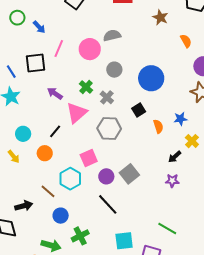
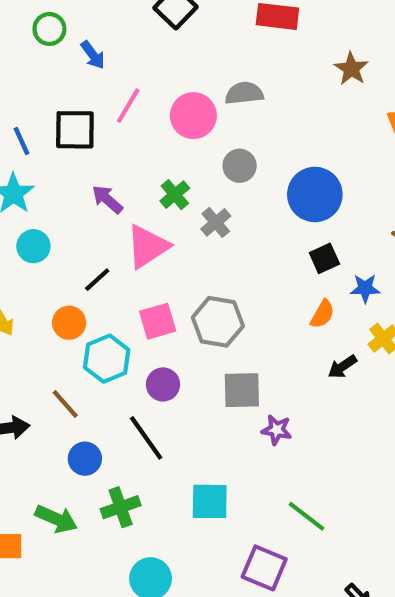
black square: (139, 110) -> (324, 258), moved
orange semicircle: (158, 126) -> (322, 314), moved, turned 40
gray hexagon: (109, 128) -> (218, 322), moved
cyan circle: (23, 134) -> (33, 246), moved
pink square: (89, 158) -> (158, 321), moved
gray square: (129, 174) -> (242, 390), turned 30
purple circle: (106, 176) -> (163, 384), moved
cyan hexagon: (70, 179) -> (107, 359), moved
purple star: (172, 181) -> (277, 430), moved
black line: (108, 204) -> (146, 438), moved
cyan square: (124, 241) -> (210, 501), moved

